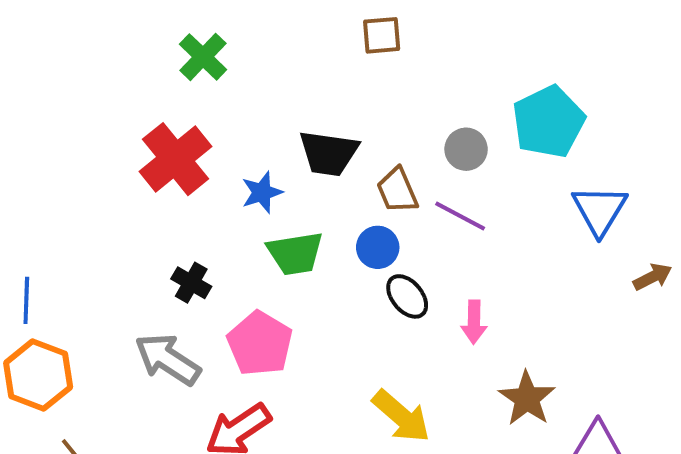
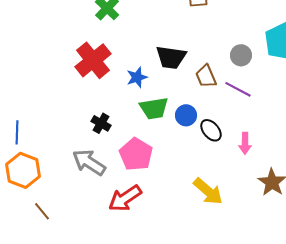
blue circle: (378, 247) -> (186, 115), moved

